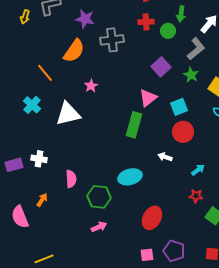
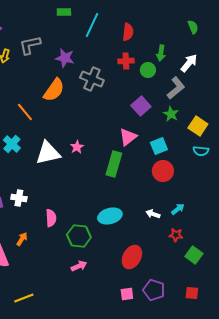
gray cross: (112, 40) -> (92, 79), turned 30
pink star: (91, 86) -> (77, 147), moved
white arrow: (165, 157) -> (153, 214), moved

